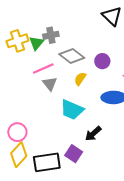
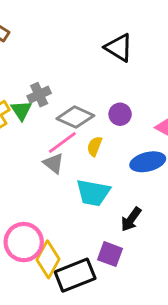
pink line: (43, 68) -> (62, 142), moved
pink circle: (17, 132) -> (24, 242), size x1.4
yellow diamond: (19, 155) -> (48, 259), moved

